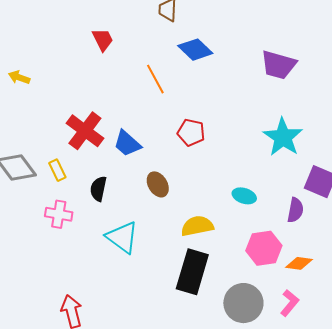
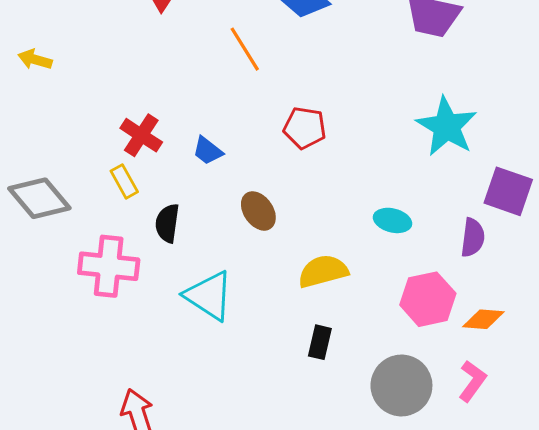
red cross: (85, 131) -> (141, 135), size x0.7
blue trapezoid: (127, 143) -> (208, 151), size x0.7
yellow rectangle: (57, 170) -> (124, 181), moved
pink cross: (59, 214) -> (109, 266), size x1.4
black rectangle: (192, 272) -> (320, 342), size x0.5

